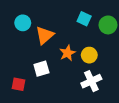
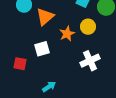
yellow circle: (89, 55) -> (88, 27), moved

